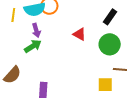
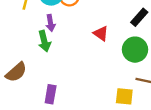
green arrow: (33, 46) -> (44, 41), turned 102

